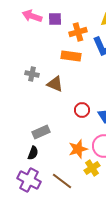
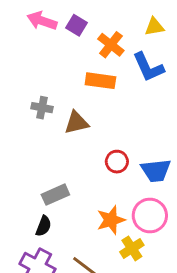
purple square: (55, 19) -> (76, 25), turned 32
orange cross: (78, 32) -> (111, 45), turned -36
brown triangle: (55, 84) -> (76, 123), turned -36

